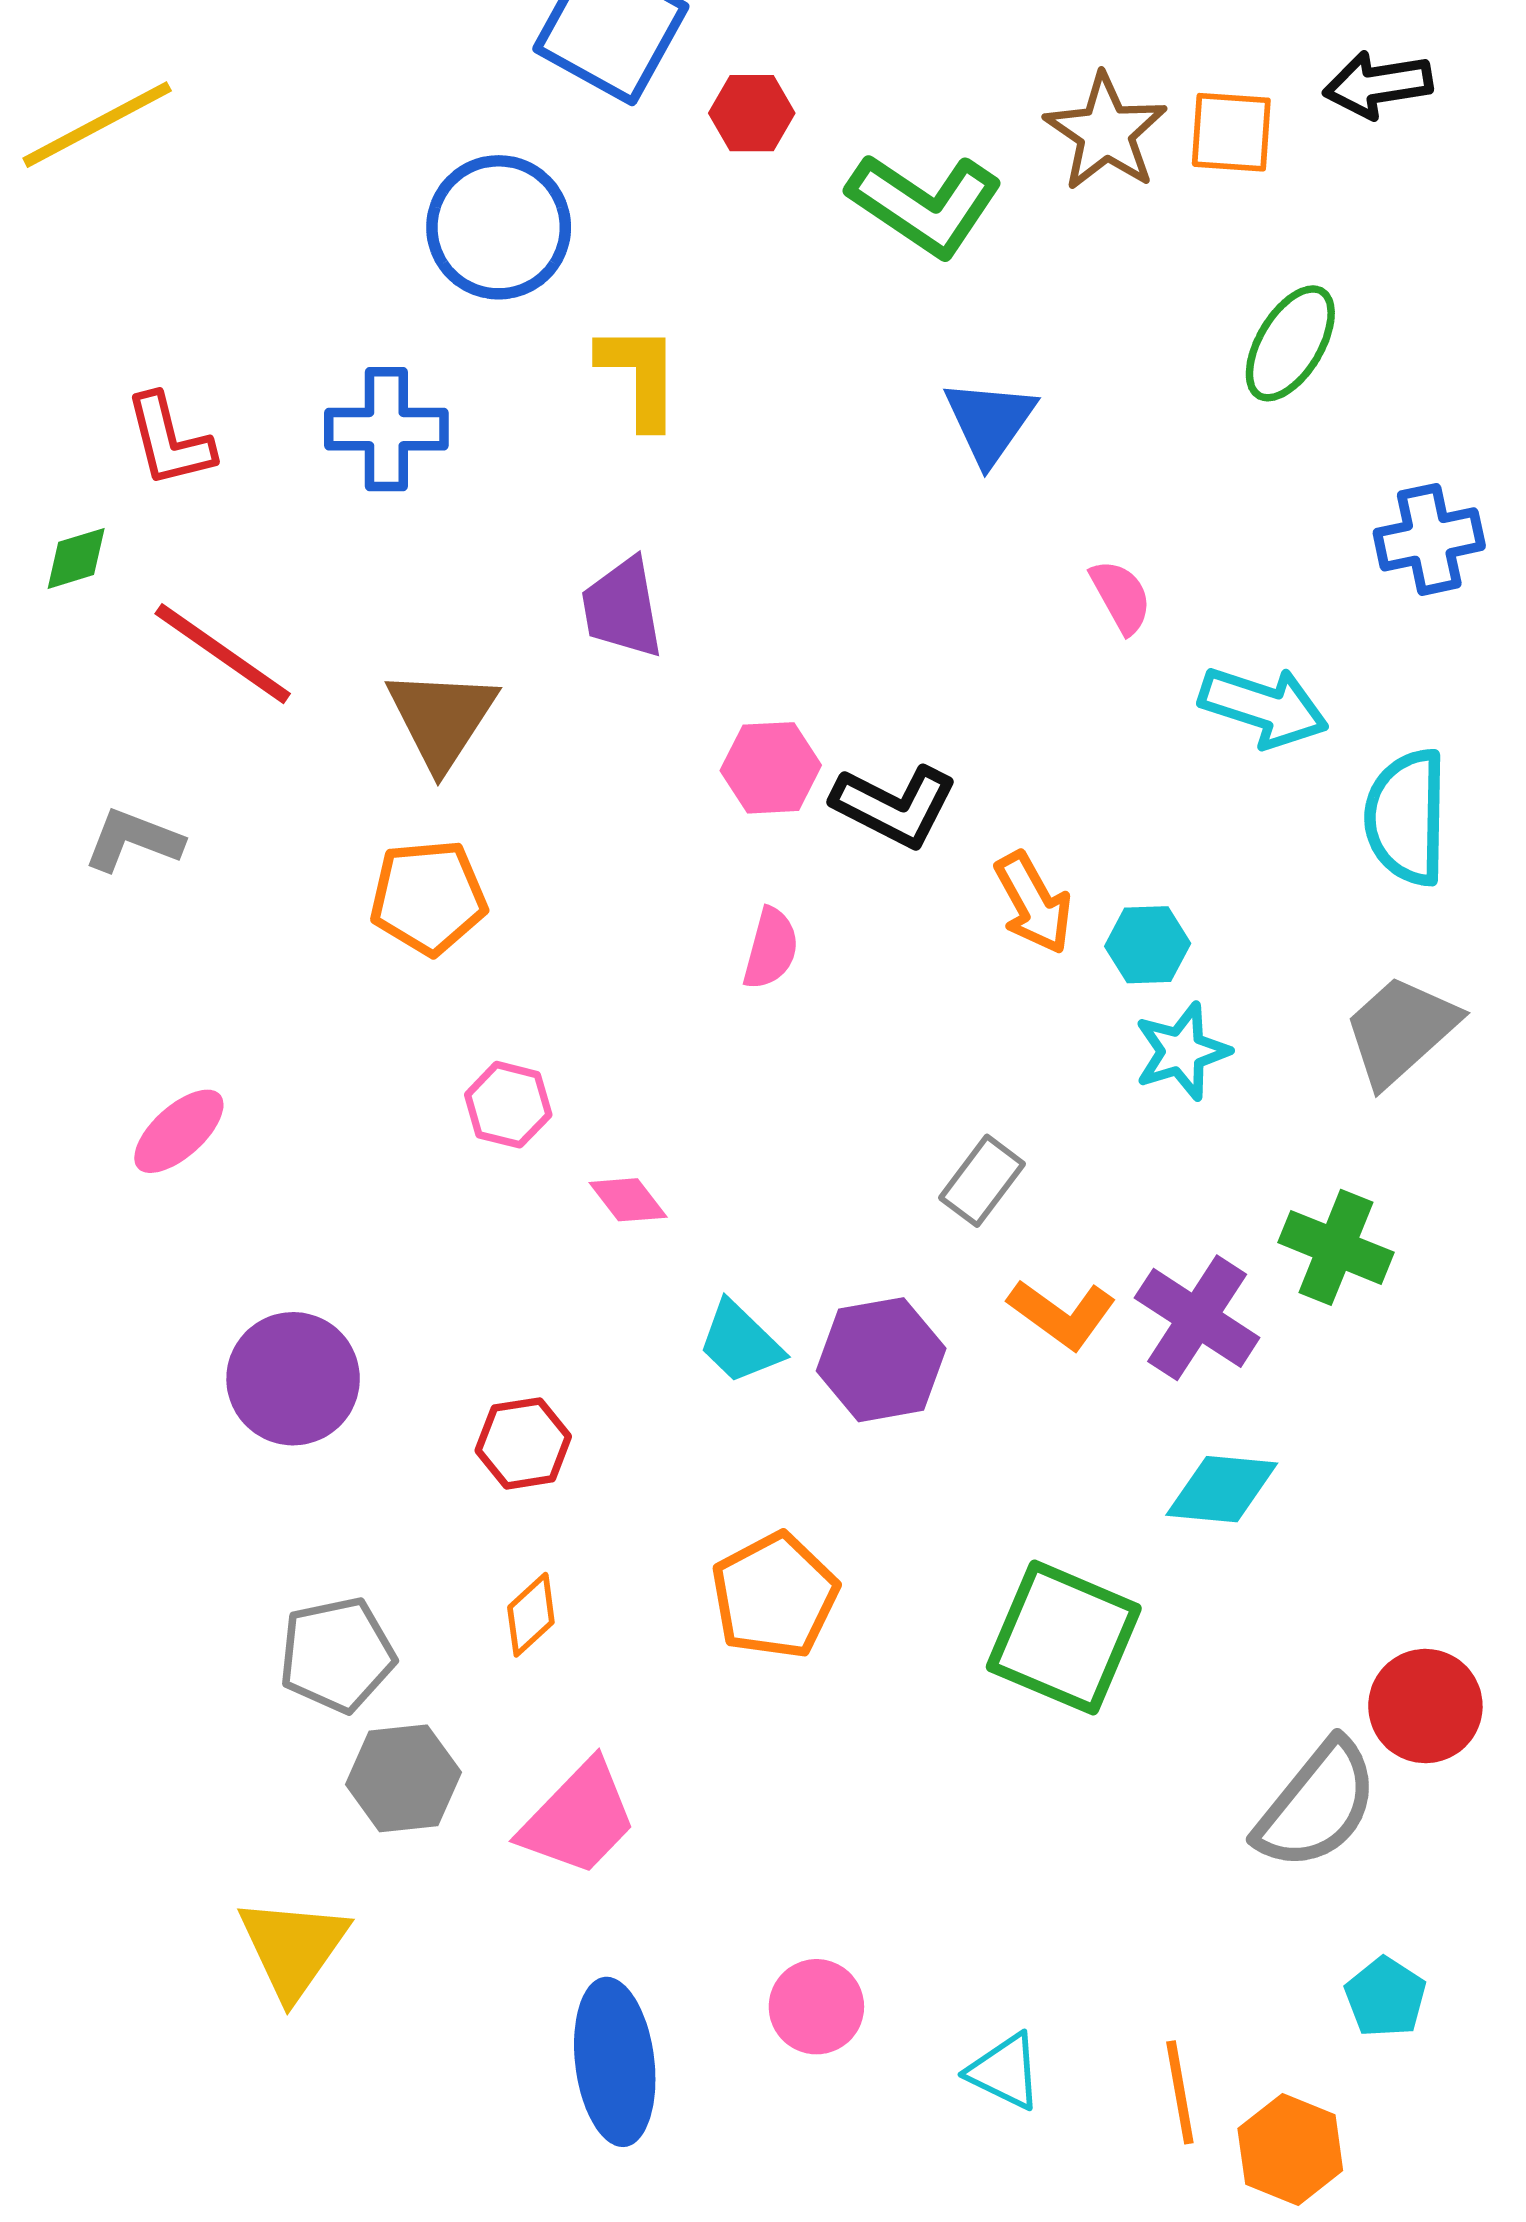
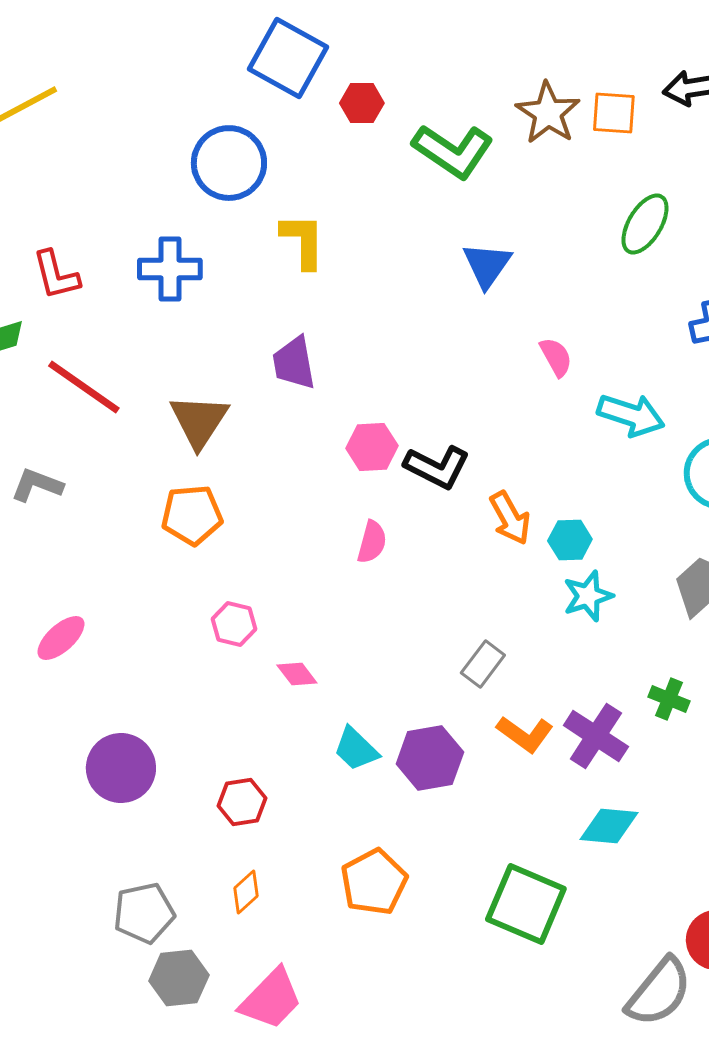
green cross: (1336, 1247) -> (669, 699), size x0.7

